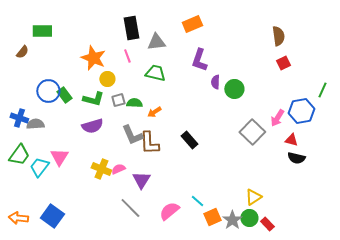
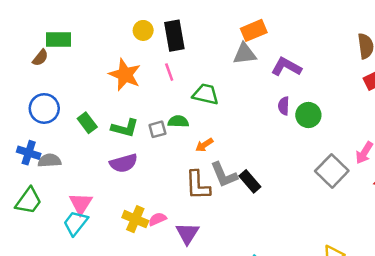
gray triangle: (156, 42) -> (245, 54), moved
brown semicircle: (22, 52) -> (40, 58), moved
purple L-shape: (199, 60) -> (286, 67), moved, turned 100
yellow circle: (107, 79) -> (143, 30), moved
blue circle: (48, 91) -> (44, 108), moved
green semicircle: (134, 103) -> (178, 122), moved
gray L-shape: (132, 135) -> (224, 175), moved
cyan trapezoid: (39, 167) -> (75, 223), moved

